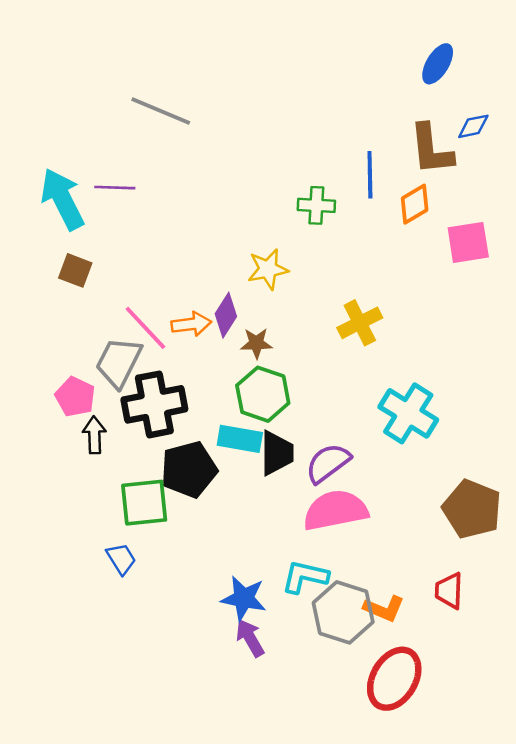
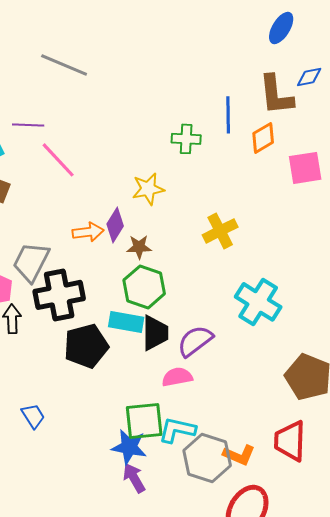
pink line: (145, 328) -> (58, 160), moved
green square: (144, 503) -> (144, 421), moved
pink semicircle: (336, 510) -> (177, 377), moved, size x0.6
red trapezoid: (449, 591) -> (290, 441), size x1.4

